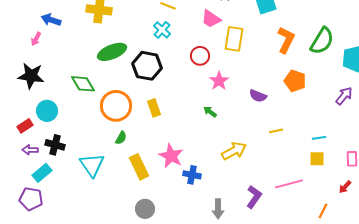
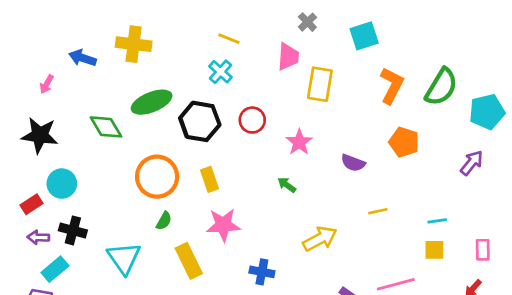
pink trapezoid: (211, 19) -> (288, 57), turned -120
blue arrow: (51, 20) -> (83, 58), moved
red circle: (200, 56) -> (252, 120), moved
green diamond: (83, 84) -> (106, 127), moved
pink star: (171, 156) -> (223, 225), moved, turned -30

